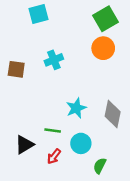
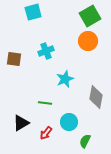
cyan star: (76, 108) -> (65, 79), moved
green line: (53, 130) -> (45, 103), moved

